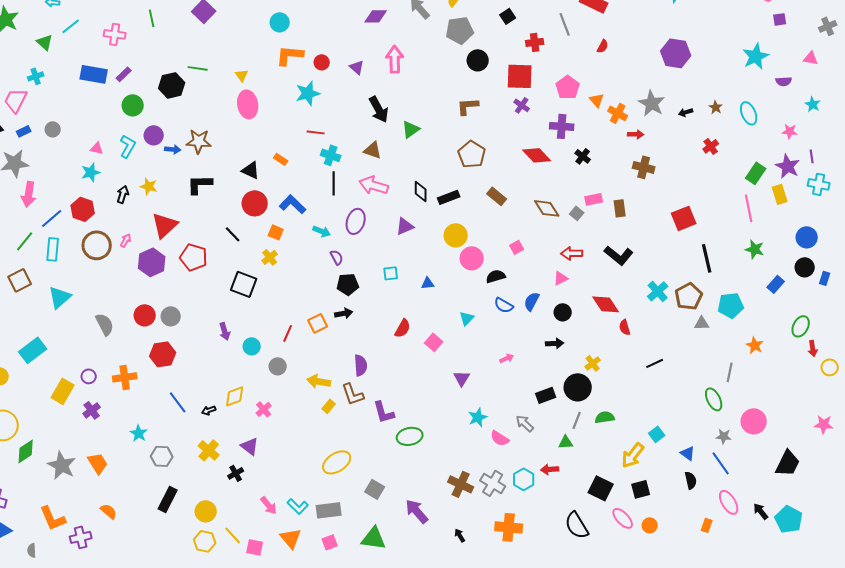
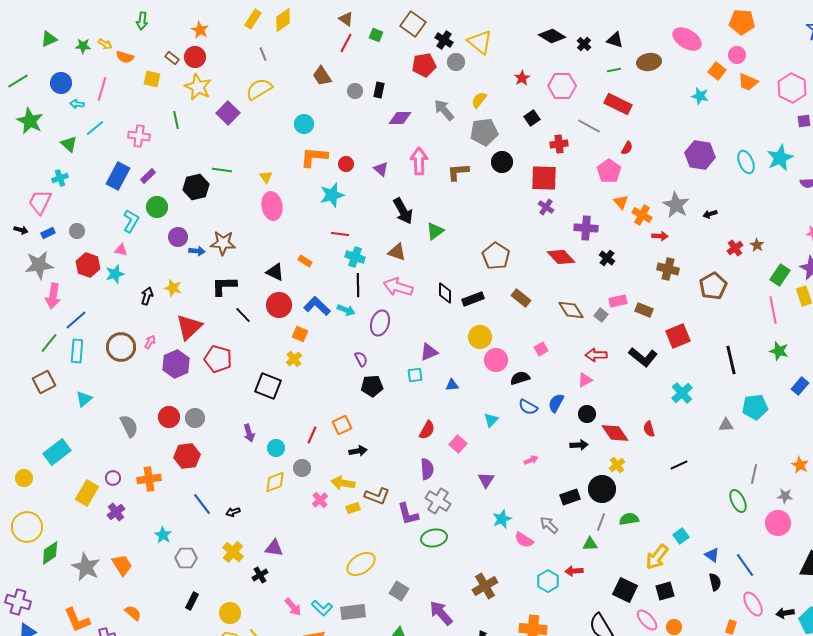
gray line: (565, 24) -> (589, 126), turned -40
blue rectangle: (94, 74) -> (118, 176), turned -72
pink pentagon: (568, 87) -> (609, 171), moved
brown L-shape: (468, 106) -> (458, 172), moved
brown star: (716, 107) -> (757, 245), moved
cyan ellipse: (749, 113) -> (746, 162), moved
cyan L-shape: (128, 146) -> (131, 221), moved
brown rectangle: (620, 208) -> (644, 310), turned -60
red hexagon: (83, 209) -> (88, 265), moved
red square: (684, 218) -> (678, 336), moved
purple triangle: (405, 226) -> (429, 352), moved
cyan arrow: (322, 231) -> (346, 310), moved
black line: (233, 234) -> (243, 315), moved
brown pentagon: (689, 296) -> (713, 286), moved
cyan triangle: (60, 297) -> (84, 399), size x0.7
red diamond: (606, 304) -> (615, 433), moved
black arrow: (344, 313) -> (358, 451), moved
orange star: (755, 345) -> (800, 465), moved
purple semicircle: (361, 365) -> (427, 469), moved
brown L-shape: (353, 394) -> (377, 496), turned -50
yellow diamond: (235, 396) -> (275, 482), moved
yellow rectangle: (329, 406) -> (353, 508), turned 32
pink cross: (264, 409) -> (320, 500), moved
gray star: (724, 436) -> (785, 496), moved
purple triangle: (250, 446) -> (274, 548), turned -30
gray cross: (493, 483) -> (438, 501), moved
brown cross: (461, 484) -> (485, 586), turned 35
black rectangle: (168, 499) -> (192, 601), size x0.7
black arrow: (761, 511) -> (785, 613), turned -60

